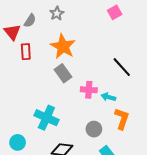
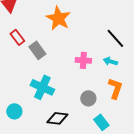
red rectangle: (26, 52) -> (17, 37), moved, turned -35
gray rectangle: (63, 73) -> (37, 50), moved
cyan arrow: (108, 97) -> (110, 61), moved

